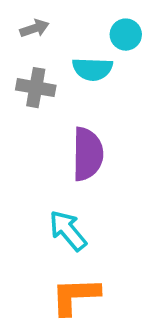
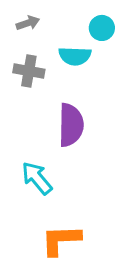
cyan arrow: (68, 231) -> (37, 178), moved

